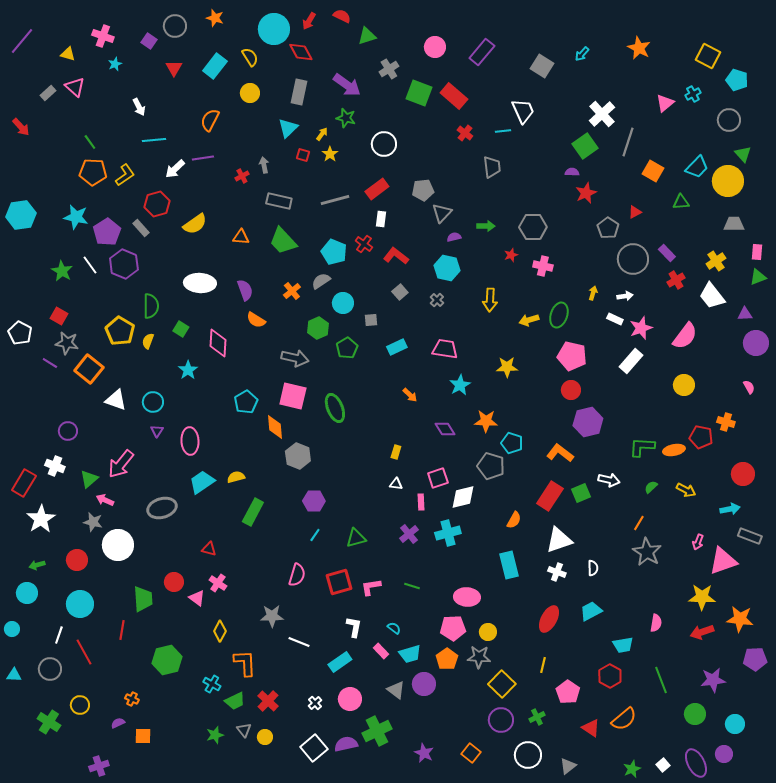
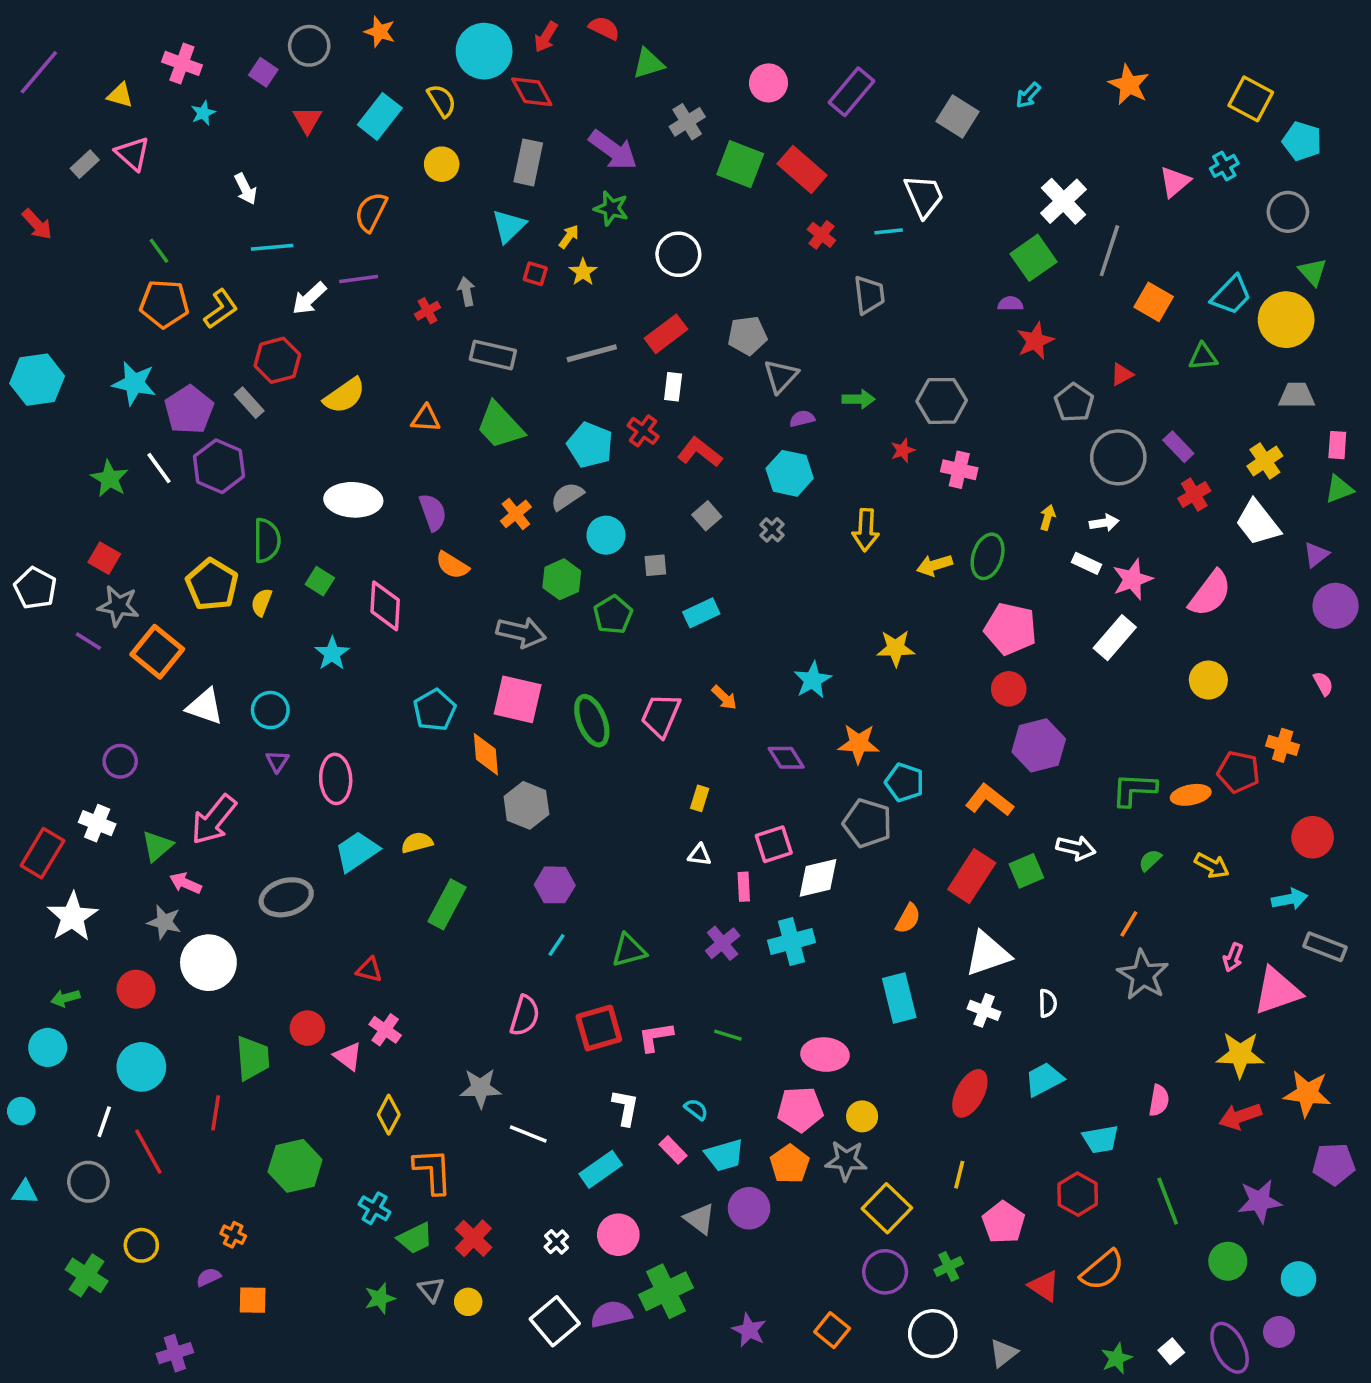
purple triangle: (745, 314) -> (1316, 555), turned -35
pink trapezoid: (445, 349) -> (661, 715), moved, turned -76

